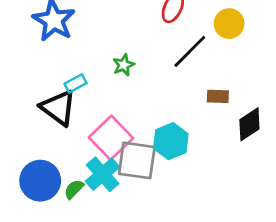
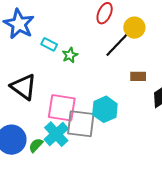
yellow circle: (229, 24) -> (134, 28), moved
cyan rectangle: (76, 83) -> (49, 44), moved, turned 56
pink square: (111, 138) -> (62, 108), turned -36

